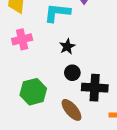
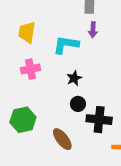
green hexagon: (33, 92) -> (23, 120), moved
brown ellipse: (71, 110) -> (62, 139), moved

